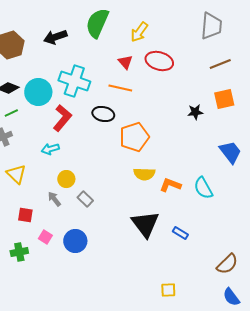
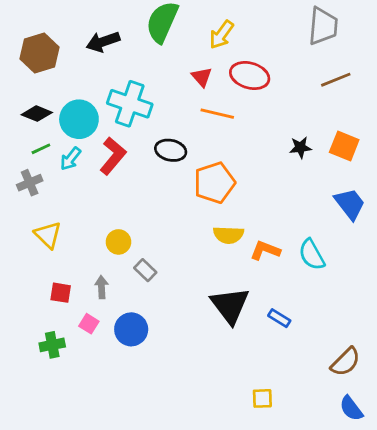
orange line: (120, 88) -> (217, 114), moved
orange square: (224, 99) -> (344, 146), moved, turned 35
cyan arrow: (50, 149) -> (71, 159), moved, turned -36
gray arrow: (54, 199) -> (102, 287), moved, turned 35

